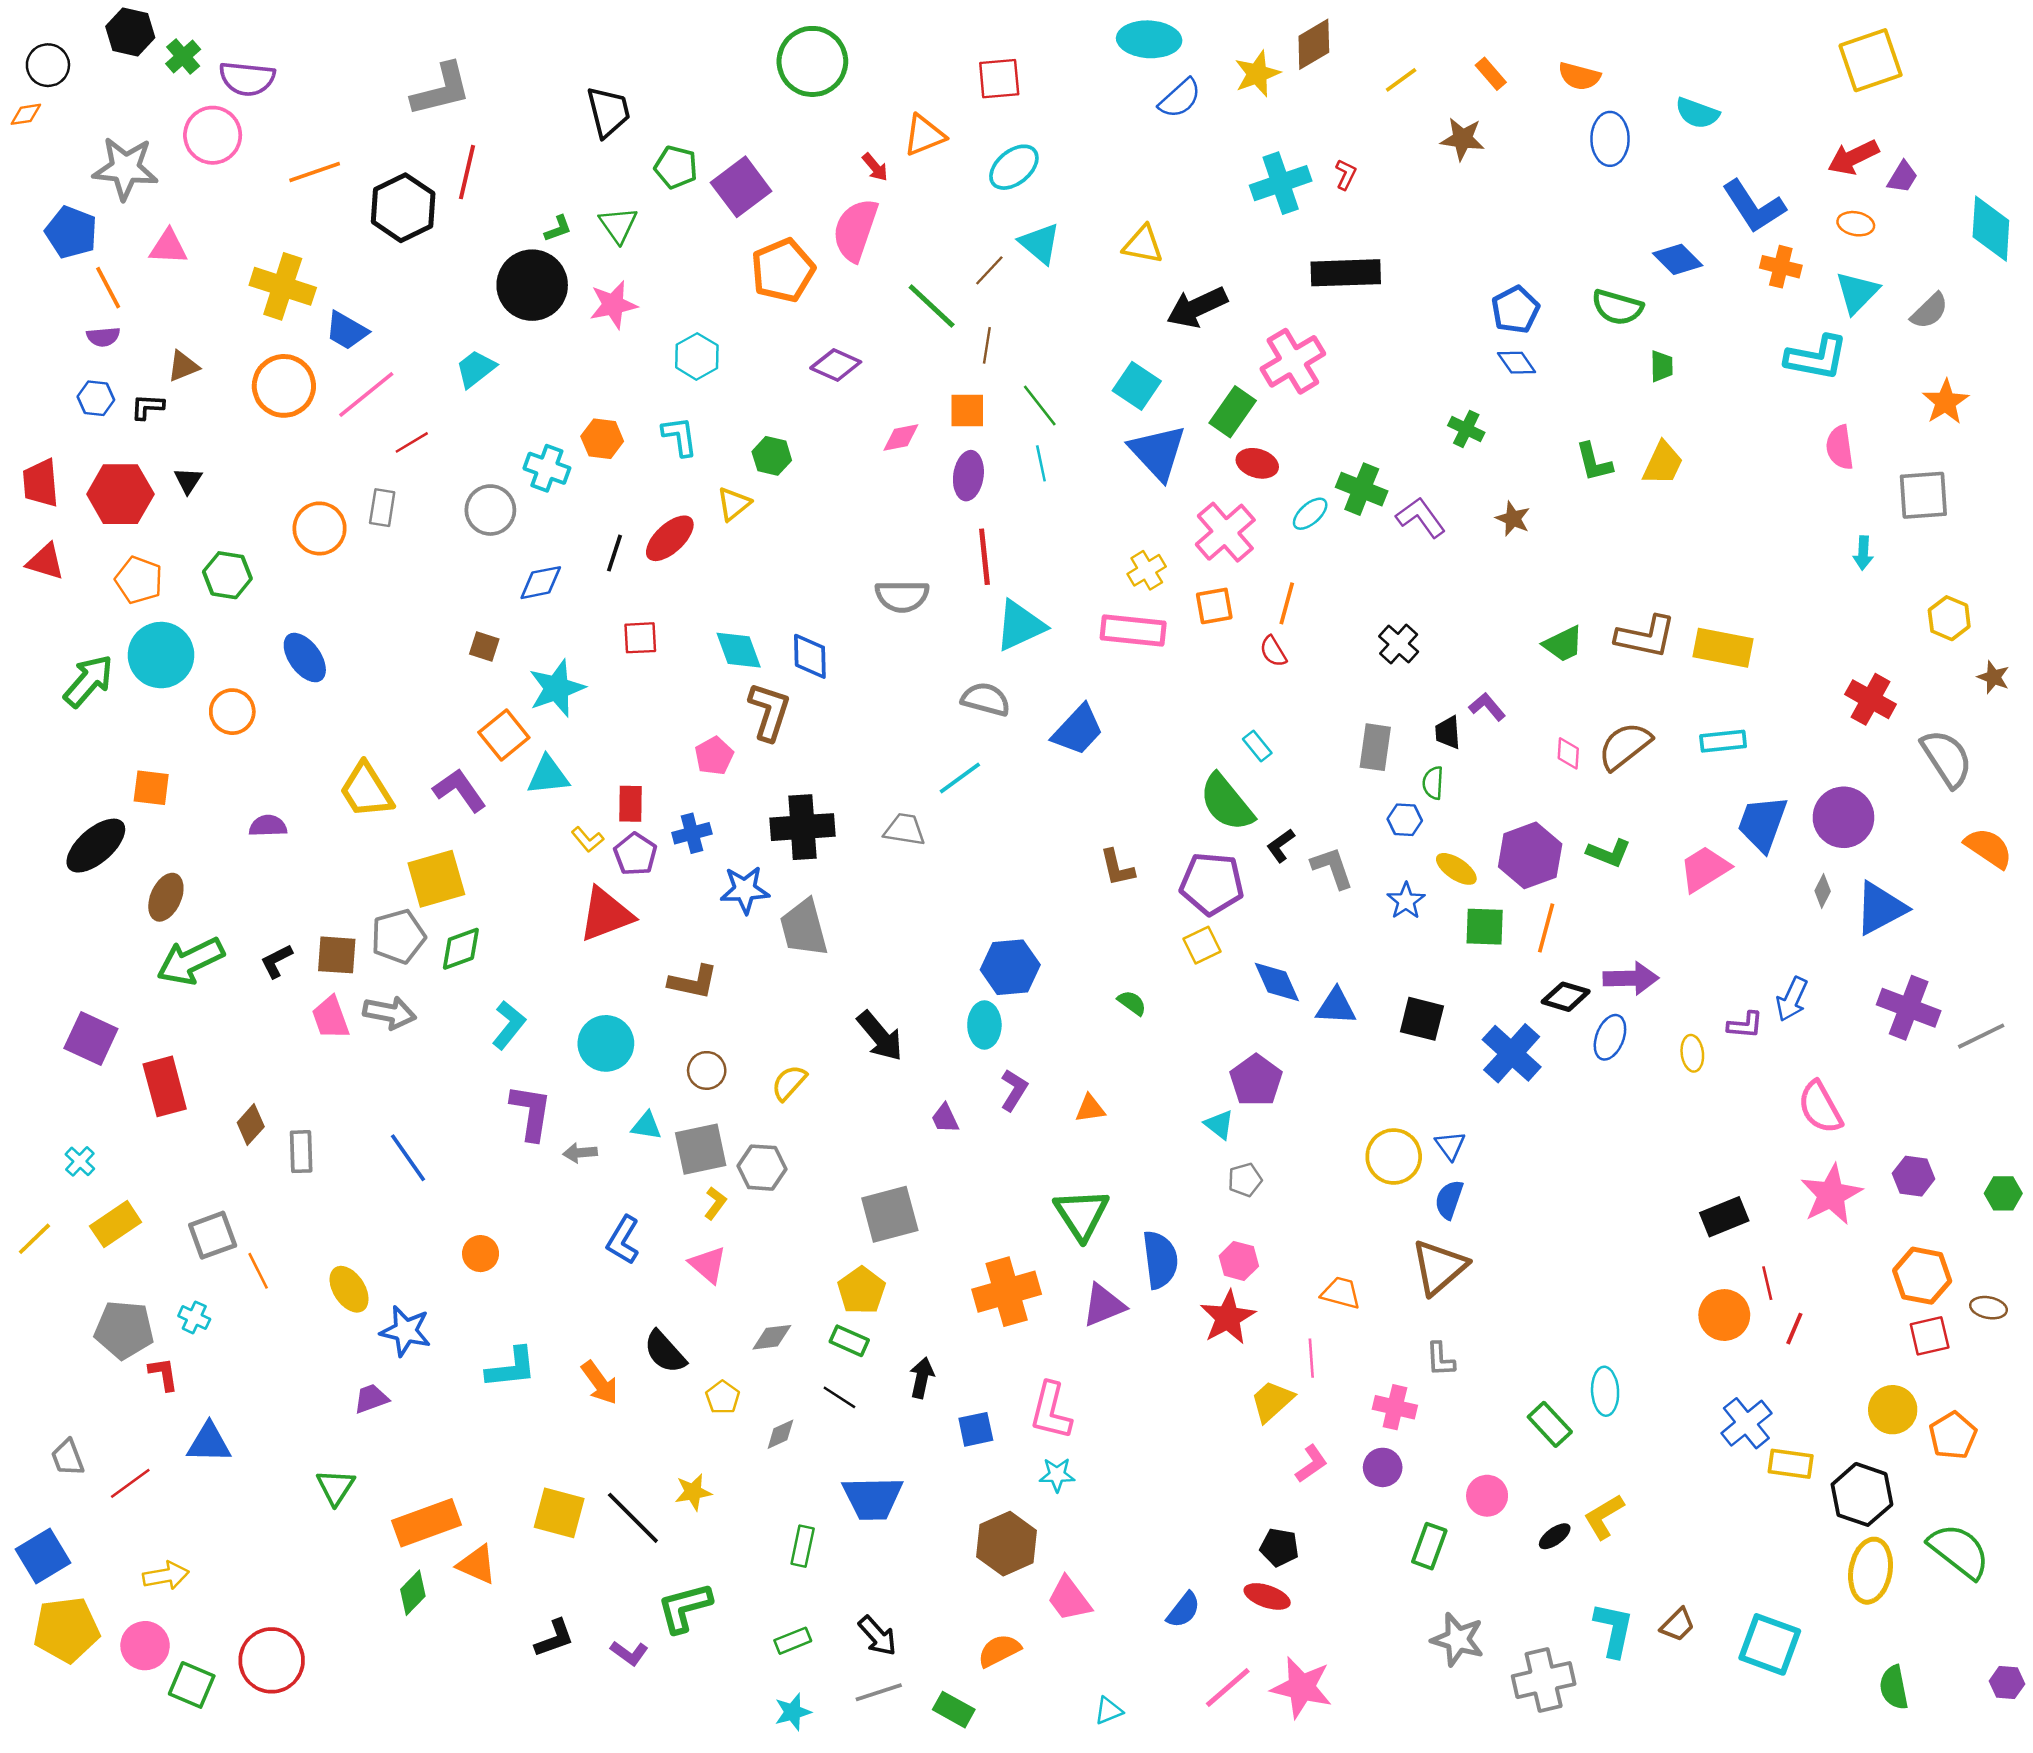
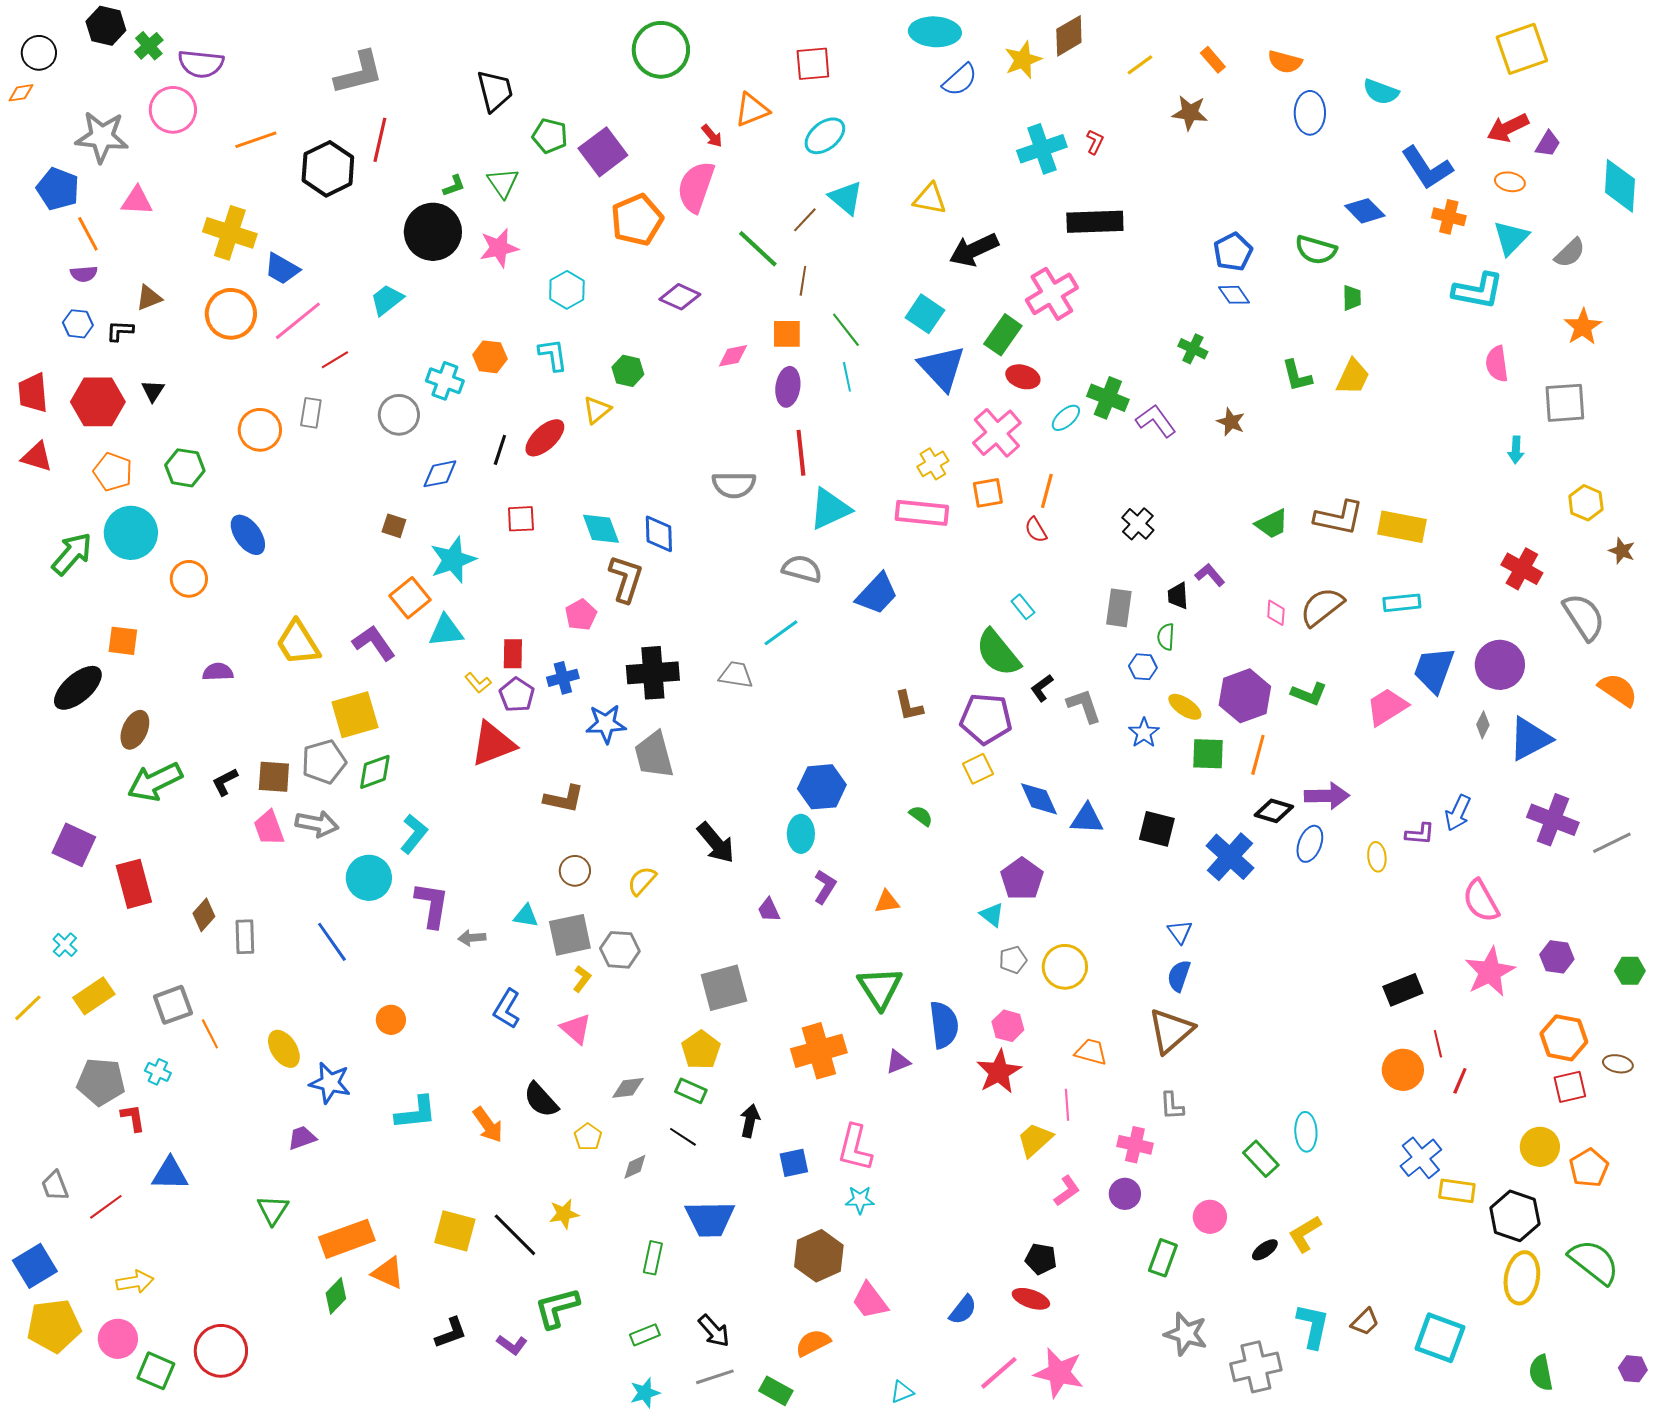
cyan circle: (606, 1043) -> (369, 878), moved
yellow circle: (1394, 1156) -> (1065, 967), moved
purple triangle: (1104, 1305) -> (898, 1062), size x0.7

